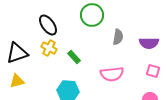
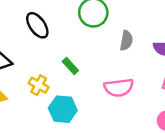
yellow cross: (49, 48) -> (39, 85), moved

